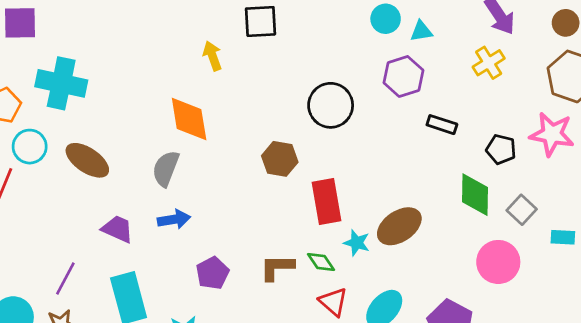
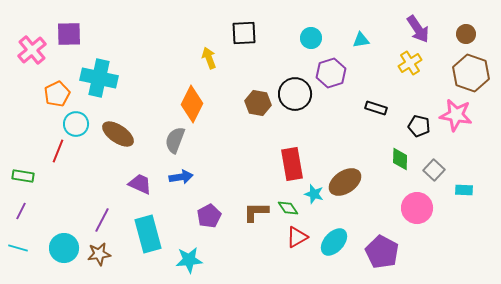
cyan circle: (386, 19) -> (311, 38), moved
purple hexagon: (403, 76) -> (331, 73), moved
orange diamond: (189, 119) -> (192, 104), turned 36
brown hexagon: (280, 159) -> (258, 103), moved
green diamond: (475, 195) -> (400, 159), size x0.7
red triangle: (333, 302) -> (297, 237), turned 50

